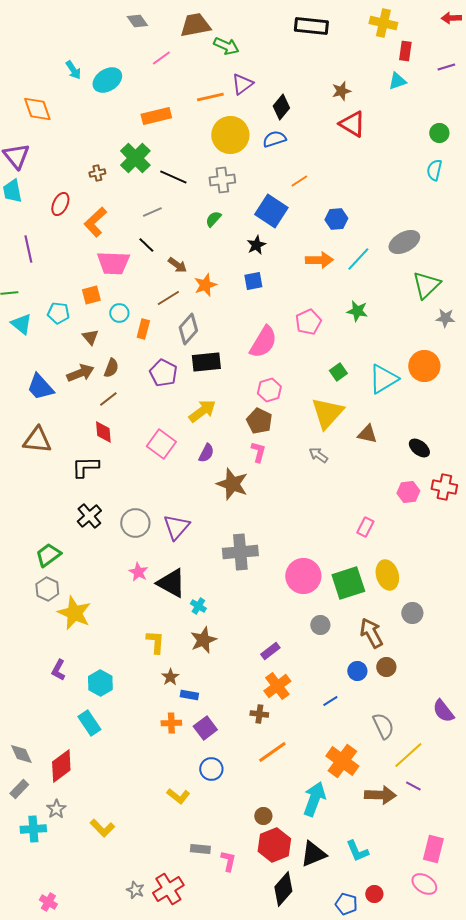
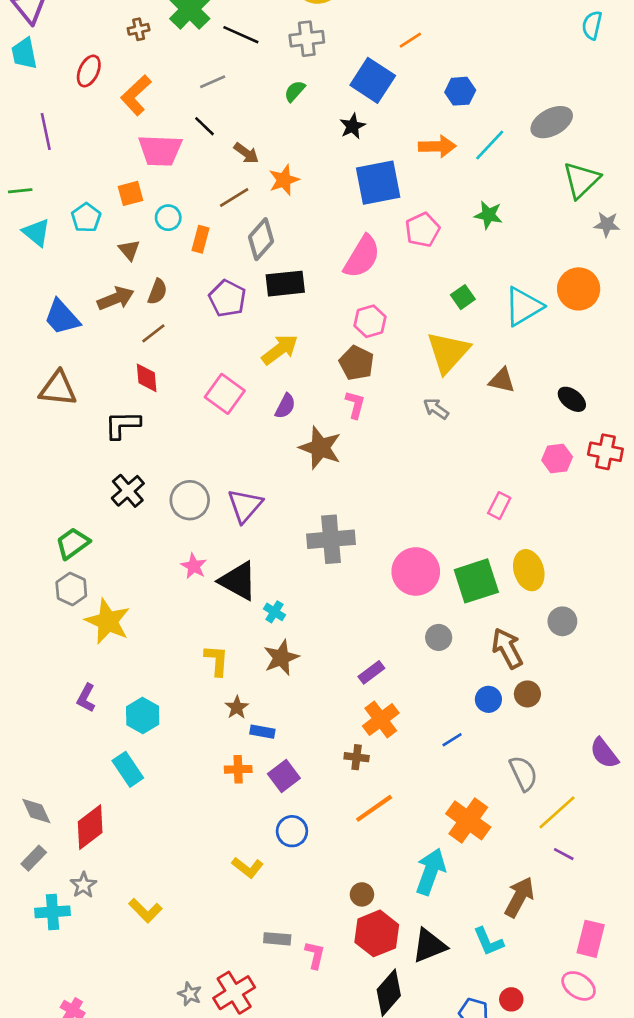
blue square: (253, 281) -> (378, 183), moved, size x1.8
cyan pentagon: (58, 313) -> (86, 218), turned 30
brown arrow: (380, 795) -> (519, 897), moved, turned -64

